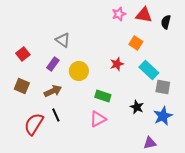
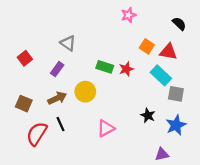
red triangle: (144, 15) -> (168, 52), moved
black semicircle: (166, 22) -> (179, 24), turned 120
yellow circle: (79, 71) -> (85, 92), moved
brown square: (22, 86) -> (24, 104), moved
green rectangle: (103, 96) -> (105, 67), moved

